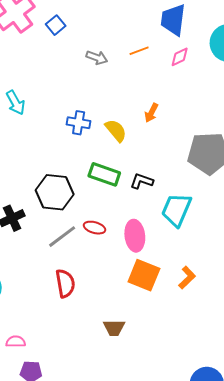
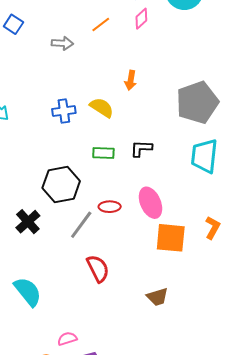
green rectangle: (104, 174) -> (103, 153), size x0.7
cyan trapezoid: (176, 210) -> (204, 156), moved

